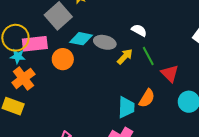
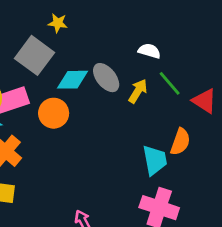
gray ellipse: (105, 42) -> (106, 78), turned 50

